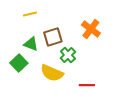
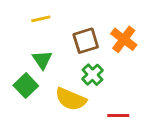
brown square: (53, 37) -> (86, 41), moved
green triangle: (31, 44) -> (42, 60), turned 35

